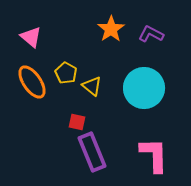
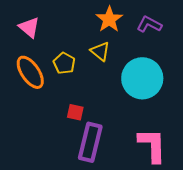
yellow triangle: (92, 86) -> (100, 51), moved
purple rectangle: (92, 152) -> (90, 142), turned 36

